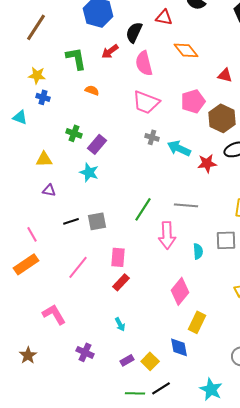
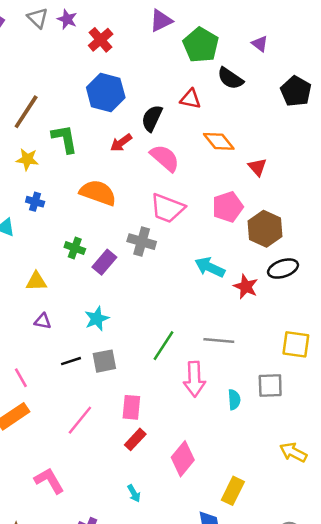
green L-shape: (76, 58) -> (65, 139), moved
pink semicircle: (144, 63) -> (165, 158), turned 145
yellow star: (37, 75) -> (27, 159), moved
red triangle: (225, 75) -> (257, 167), moved, turned 35
orange semicircle: (92, 90) -> (98, 193), size x2.0
gray cross: (152, 137) -> (142, 242), moved, size x1.5
red star: (207, 163) -> (246, 287), turned 30
cyan star: (89, 172) -> (97, 319), moved, turned 30
pink diamond: (180, 291) -> (183, 459), moved

